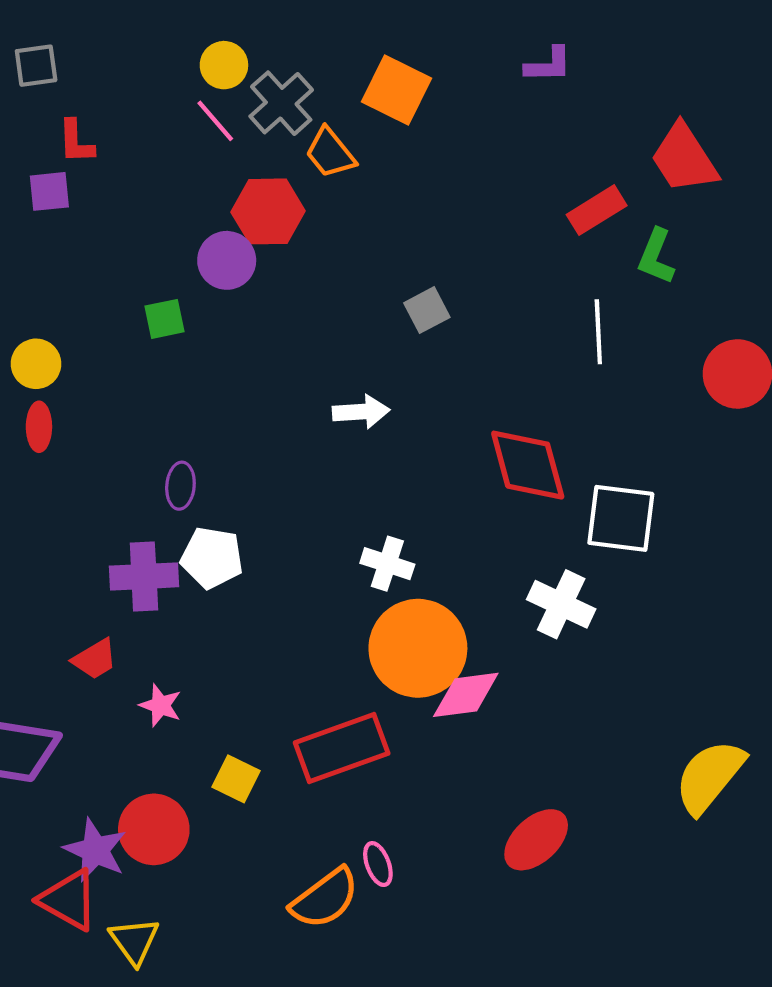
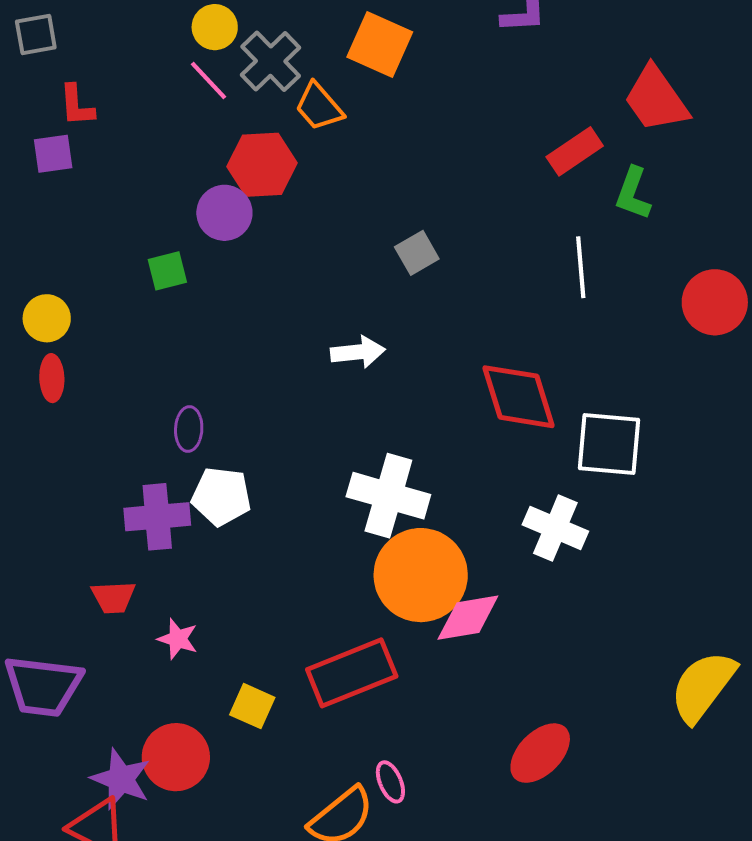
white cross: (387, 564) -> (388, 496), size x1.6
red trapezoid: (95, 659) -> (113, 597), turned 30

